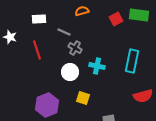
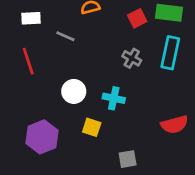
gray cross: (75, 48) -> (132, 58), moved
cyan rectangle: (132, 61) -> (170, 53), moved
cyan cross: (97, 66) -> (114, 98), moved

